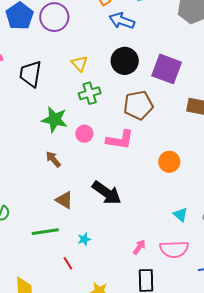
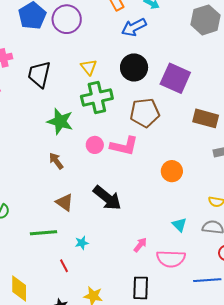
blue arrow: (122, 21) -> (134, 27), turned -50
green cross: (90, 93) -> (97, 97), size x1.4
pink circle: (84, 134) -> (95, 145), moved
pink arrow: (139, 247) -> (140, 245), moved

